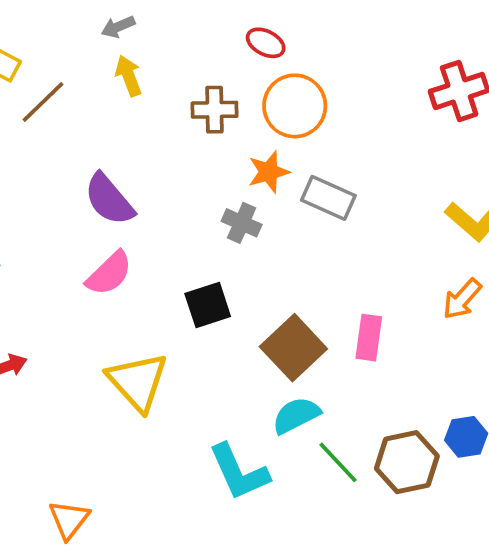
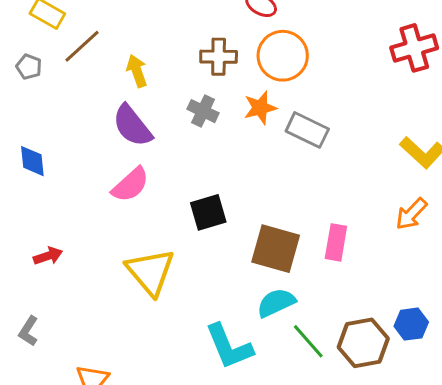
yellow arrow: (129, 76) -> (137, 71), moved
gray cross: (242, 223) -> (203, 111), moved
brown square: (293, 348) -> (276, 249), turned -33

